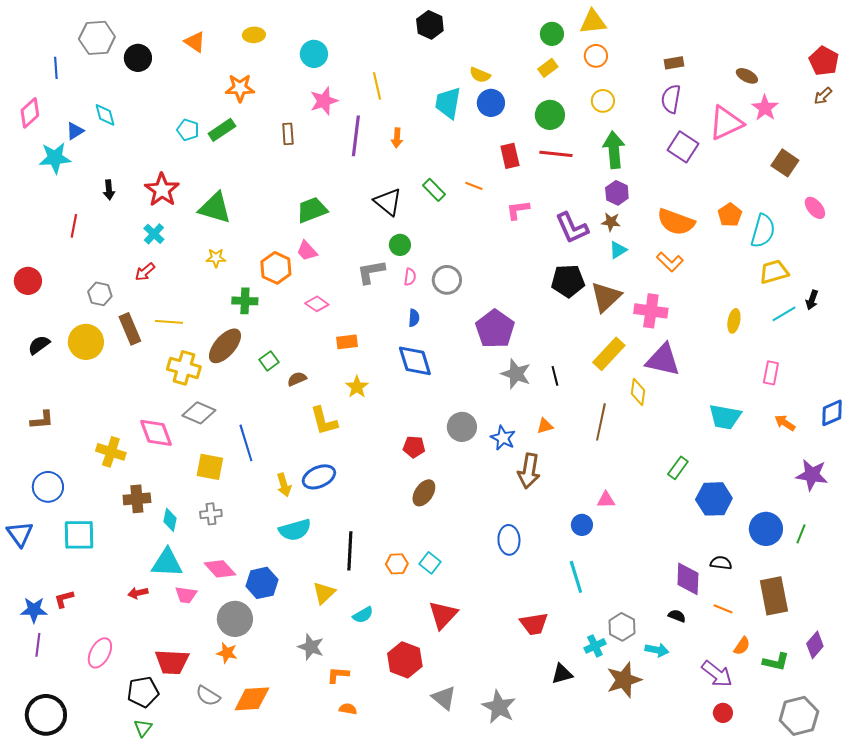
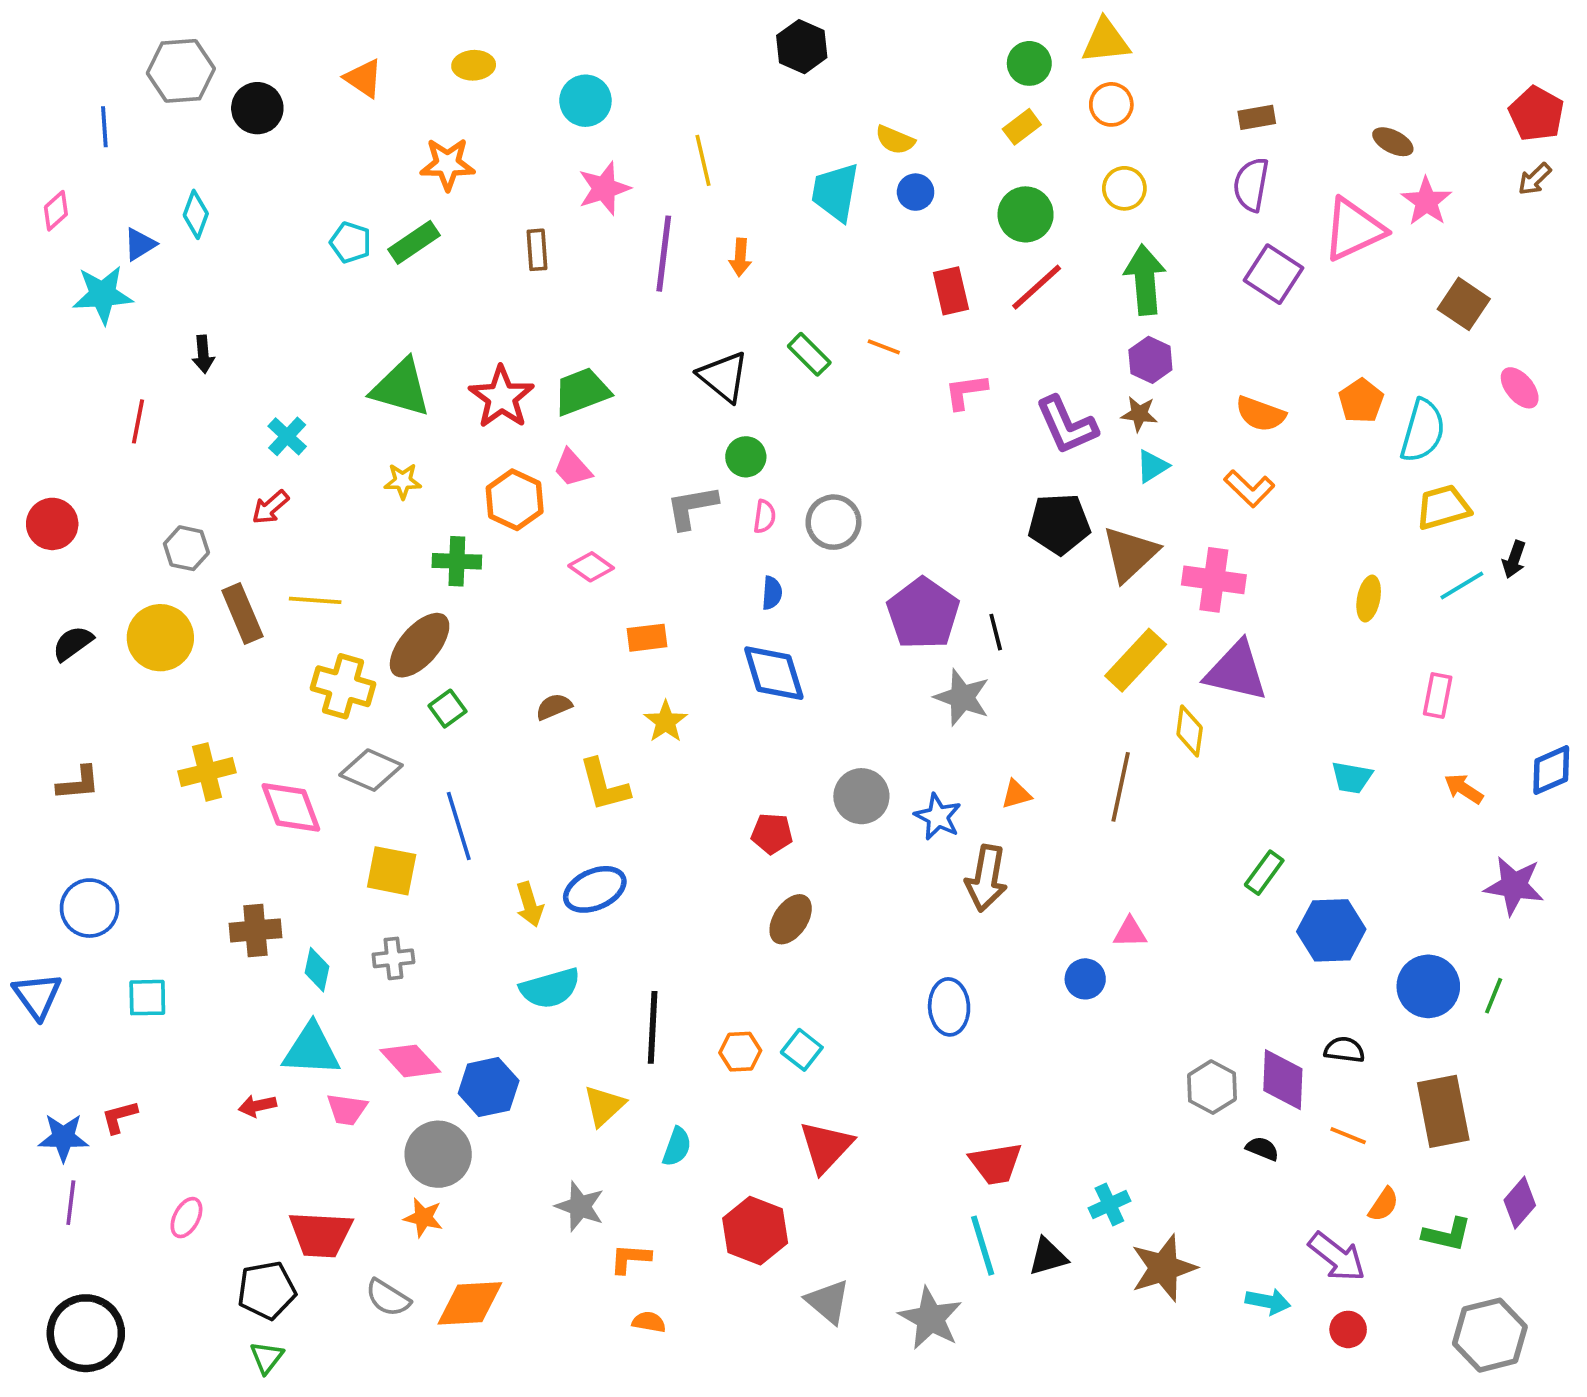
blue circle: (491, 103) -> (916, 192), size x0.7
pink diamond: (30, 113) -> (56, 211), size x0.7
cyan diamond: (105, 115) -> (196, 214), turned 35
red line: (556, 154) -> (1037, 287), turned -48
red star: (162, 190) -> (502, 397), moved
orange semicircle: (676, 222) -> (1260, 414), size x0.7
green square: (269, 361) -> (448, 709), moved
black line: (555, 376) -> (996, 632), moved
cyan trapezoid: (725, 417) -> (1352, 778), size x0.7
yellow cross: (111, 452) -> (207, 772), moved, turned -32
cyan square: (79, 535) -> (147, 998), size x0.7
cyan line: (576, 577) -> (983, 1246), moved
cyan semicircle: (363, 615) -> (677, 1147), turned -40
gray hexagon: (622, 627) -> (1212, 1087), moved
cyan arrow: (657, 650) -> (1268, 1301), moved
pink ellipse: (100, 653) -> (186, 1218), size x0.7

